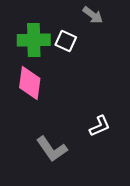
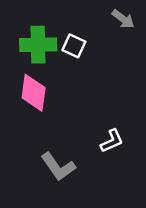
gray arrow: (93, 15) -> (123, 19), moved

